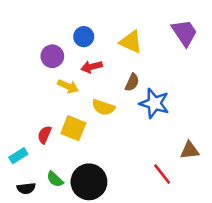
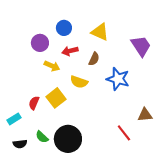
purple trapezoid: (184, 33) -> (141, 46), moved
brown semicircle: (132, 82) -> (94, 59), moved
yellow square: (73, 128) -> (56, 98), turned 30

